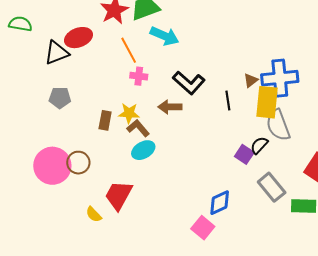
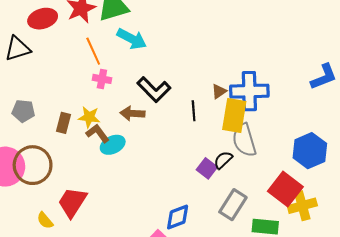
red ellipse: (78, 38) -> (43, 19), moved
gray pentagon: (60, 98) -> (23, 111), moved
cyan ellipse: (143, 150) -> (113, 145), moved
brown circle: (78, 163) -> (33, 165), size x1.6
gray rectangle: (272, 187) -> (233, 205), turned 68

